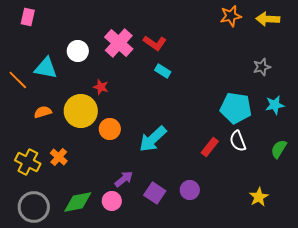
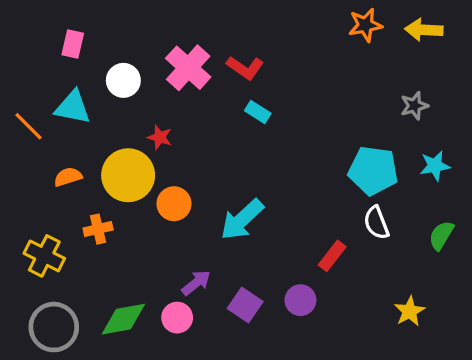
pink rectangle: (28, 17) -> (73, 44), moved
red rectangle: (210, 147) -> (332, 256), moved
orange cross: (59, 157) -> (98, 229), moved, turned 36

